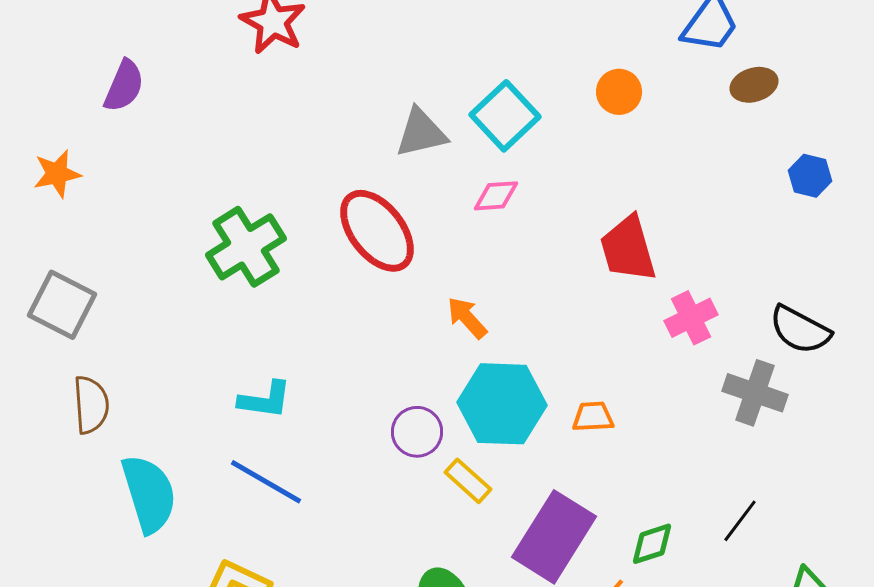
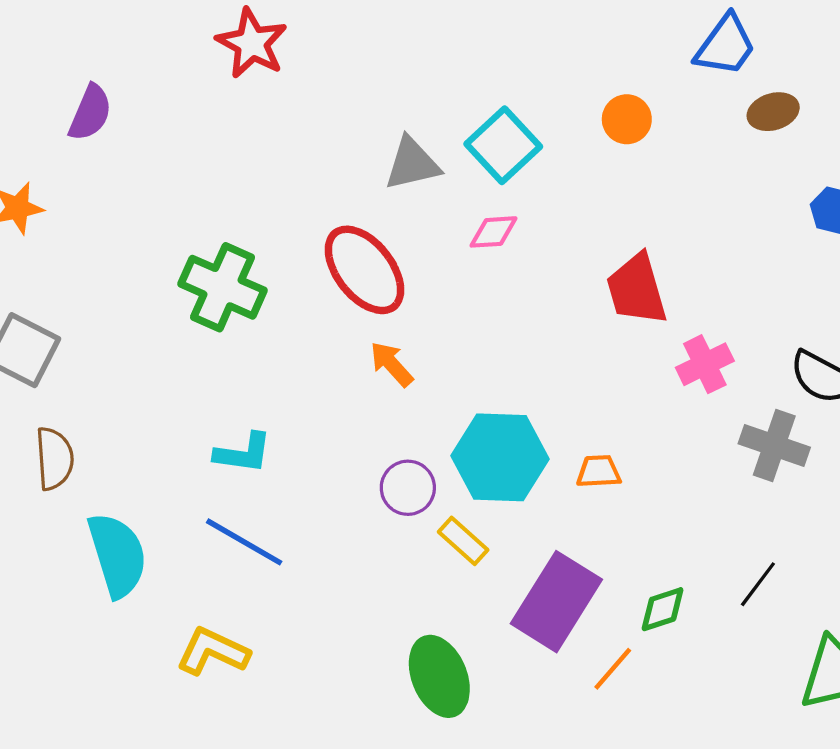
green cross: (246, 247) -> (223, 287), turned -34
orange arrow: (467, 318) -> (392, 364), moved

